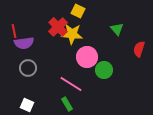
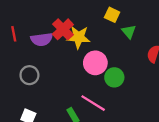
yellow square: (78, 11) -> (112, 15), moved
purple semicircle: (24, 43) -> (42, 39), moved
pink line: (71, 84) -> (93, 103), moved

